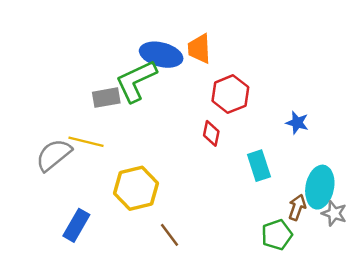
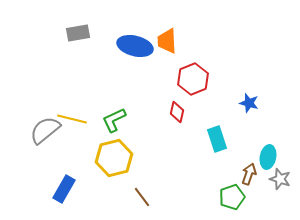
green L-shape: (136, 81) -> (114, 120), moved, size x0.7
gray rectangle: (106, 98) -> (78, 33), moved
cyan ellipse: (320, 187) -> (268, 157), size x0.7

